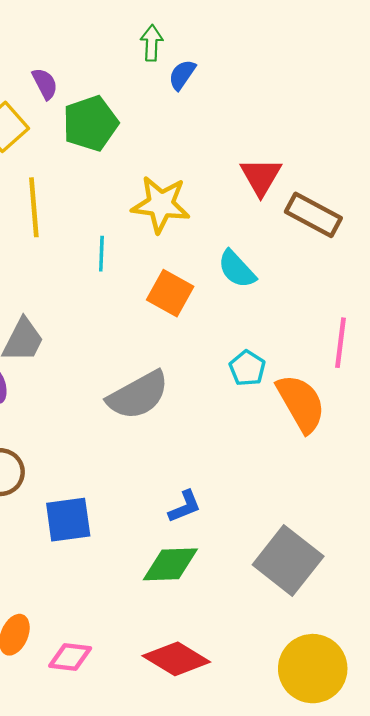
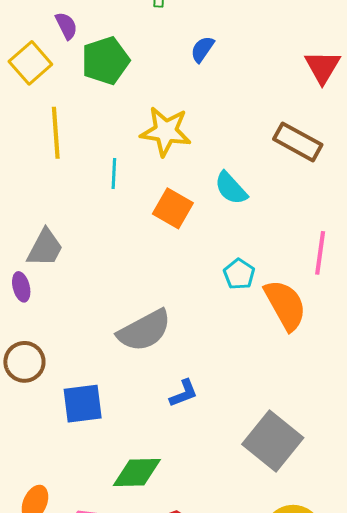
blue semicircle: (182, 75) -> (202, 49), moved
red triangle: (261, 176) -> (322, 67), moved
gray semicircle: (138, 395) -> (144, 330), moved
green diamond: (170, 564) -> (137, 472), moved

